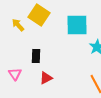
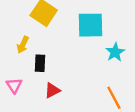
yellow arrow: (18, 25) -> (23, 45), moved, turned -112

